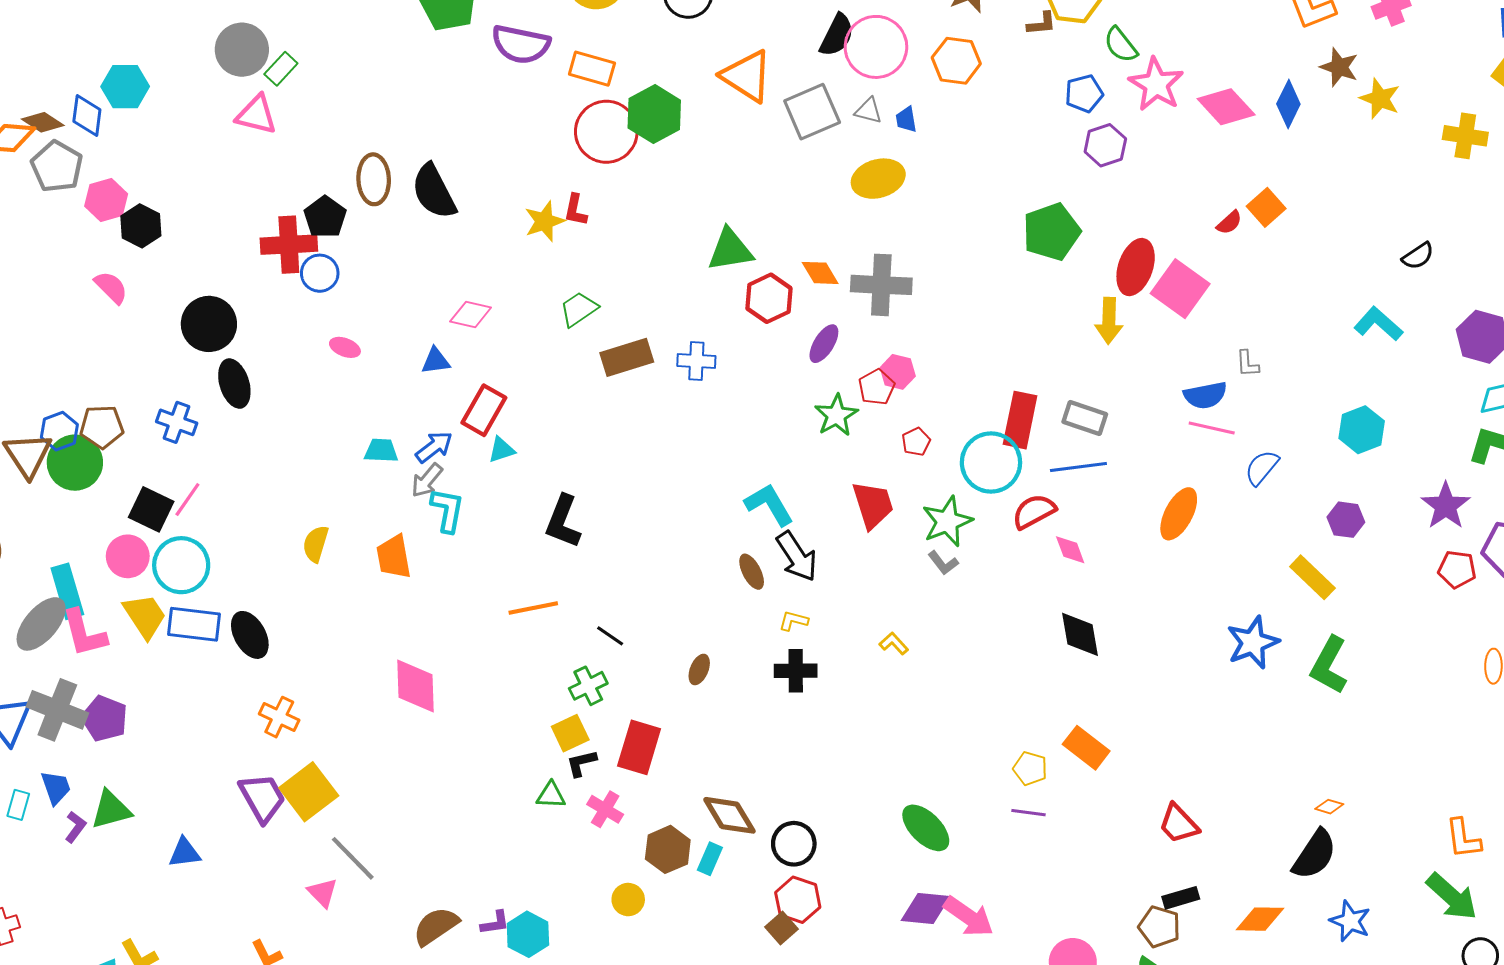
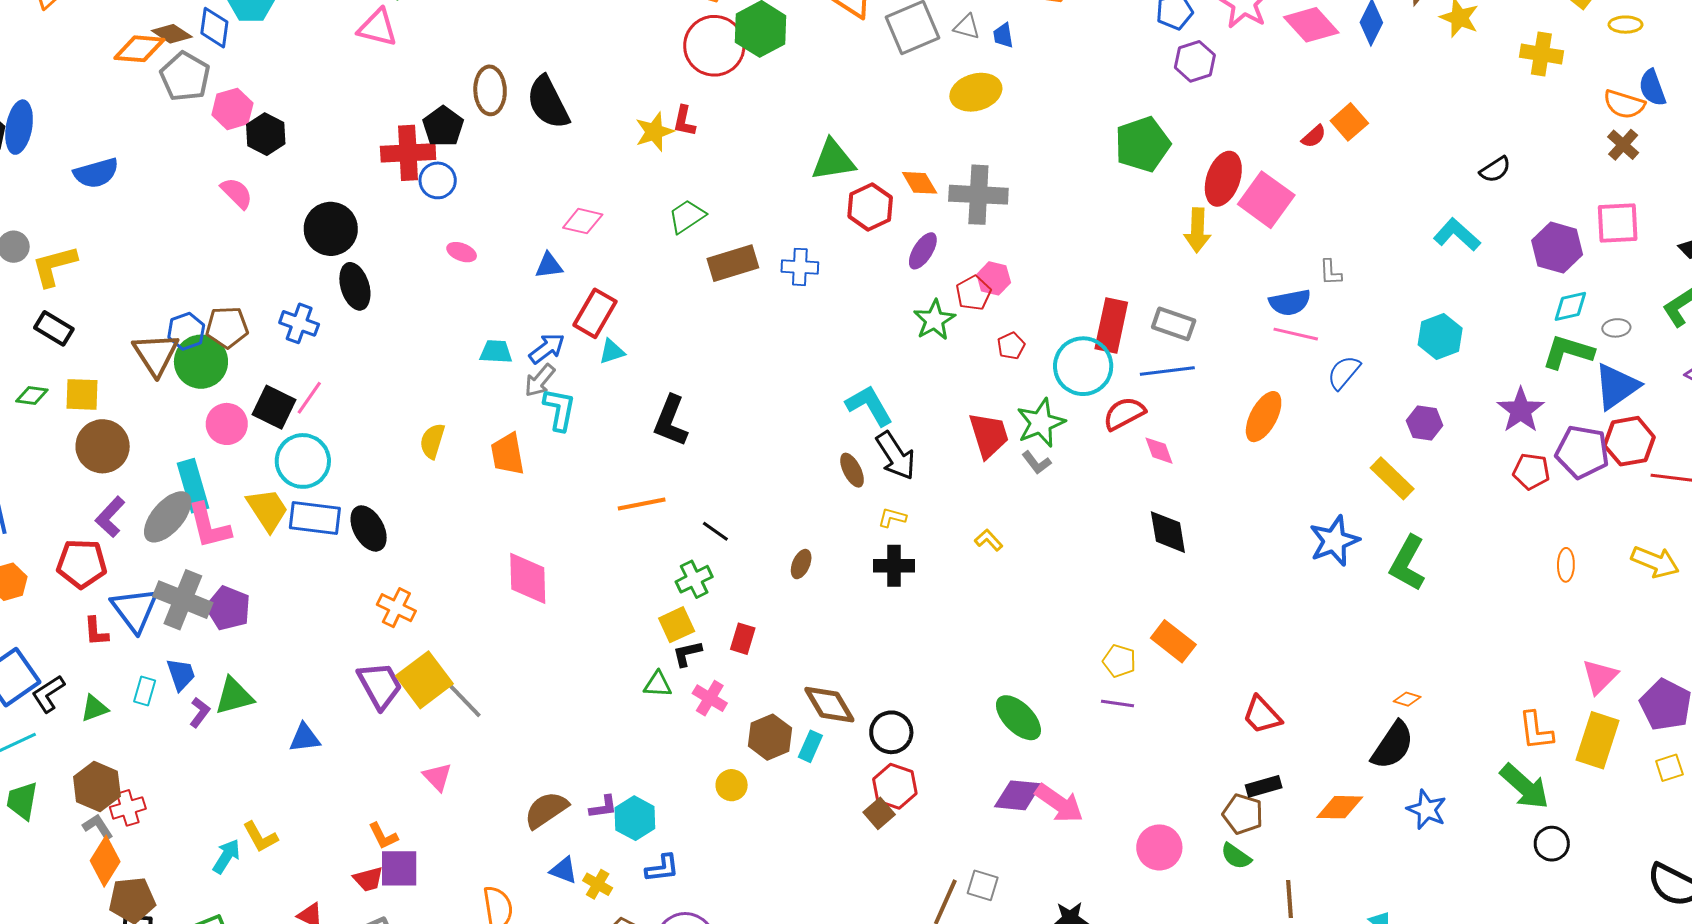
red trapezoid: (873, 505) -> (989, 435), moved
pink circle: (128, 556) -> (227, 424), moved
red rectangle: (639, 747) -> (743, 639), size x0.6
gray line: (353, 858) -> (461, 697), moved

